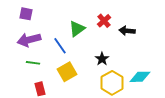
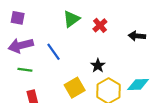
green triangle: (77, 29) -> (71, 19), moved
black arrow: (127, 31) -> (137, 36), moved
yellow square: (67, 72) -> (75, 88), moved

